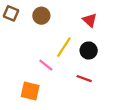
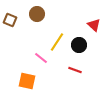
brown square: (11, 13) -> (10, 20), moved
red triangle: (90, 20) -> (94, 25), moved

